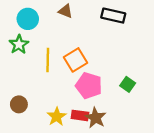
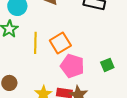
green square: (128, 84) -> (107, 65), turned 32

